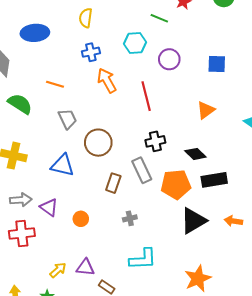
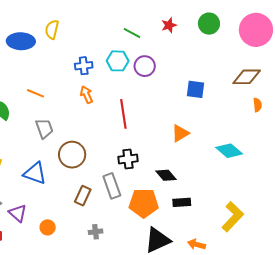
yellow semicircle: (86, 18) -> (52, 29), moved
green line: (159, 18) -> (132, 33), moved
blue cross: (91, 52) -> (84, 66), moved
purple circle: (169, 59) -> (145, 66), moved
orange arrow: (107, 80) -> (86, 95), size x0.7
black rectangle: (214, 180) -> (182, 202), size x0.7

